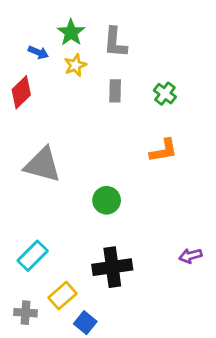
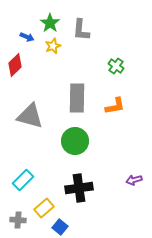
gray rectangle: (115, 91) -> (77, 98), moved, size x1.8
green circle: (107, 200) -> (75, 141), size x1.4

